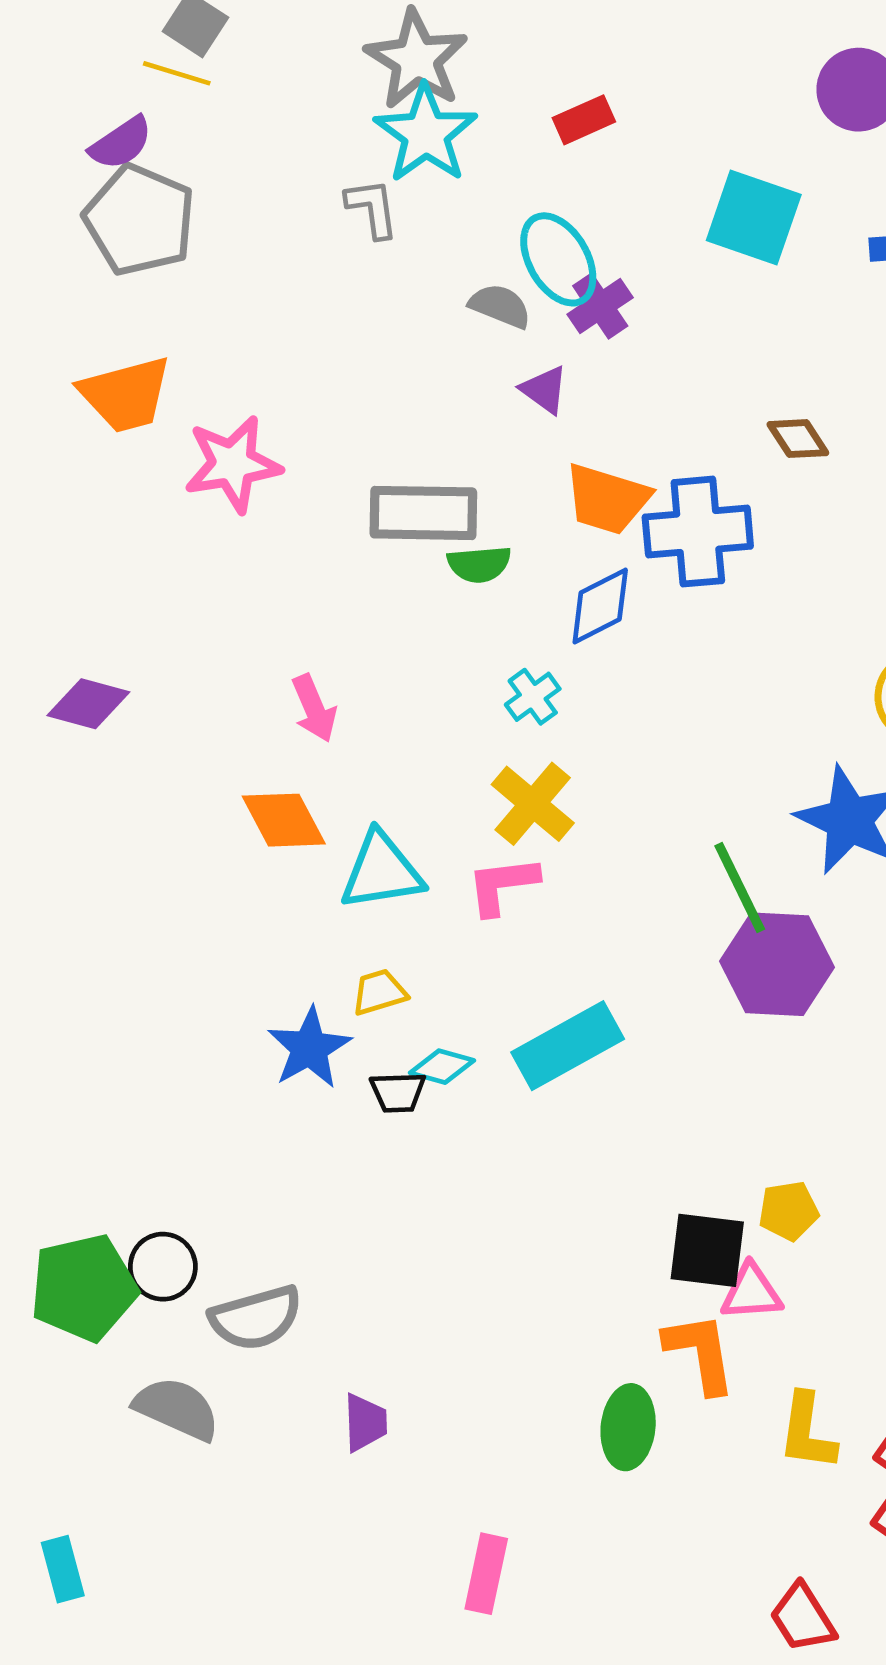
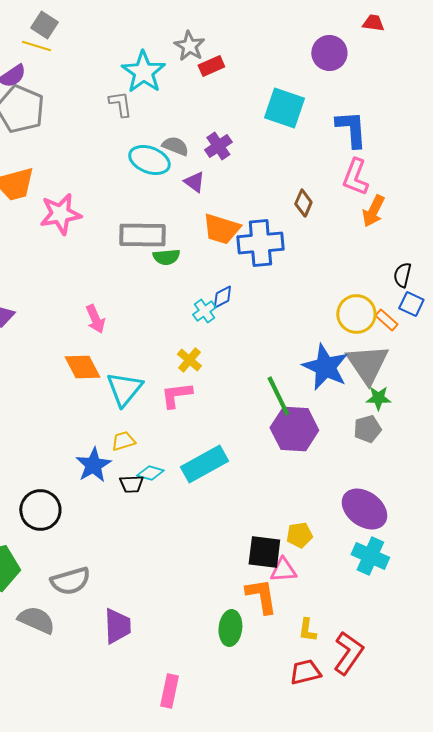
gray star: (416, 59) -> (189, 46), moved, size x0.7
cyan ellipse: (558, 259) -> (149, 160), moved, turned -39
brown diamond: (798, 439) -> (303, 203), turned 56
blue diamond: (600, 606) -> (222, 297), moved, size x0.7
cyan cross: (533, 697) -> (204, 311), moved
yellow cross: (533, 804) -> (189, 360), size x0.7
cyan triangle: (381, 871) -> (124, 389), turned -42
black circle: (163, 1267) -> (40, 510), moved, size x1.4
purple trapezoid: (365, 1423) -> (117, 626), size x1.4
yellow L-shape: (807, 1432) -> (307, 630), size x0.7
red trapezoid: (803, 1618) -> (305, 672), moved, turned 108

